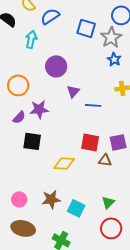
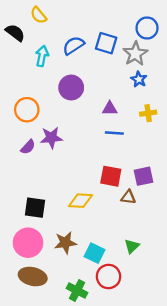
blue semicircle: (50, 16) -> (74, 46), moved
purple triangle: (73, 91) -> (110, 109), moved, turned 48
black square: (32, 141) -> (35, 208), moved
pink circle: (19, 199) -> (28, 243), size x1.6
red circle: (111, 228) -> (109, 277), moved

